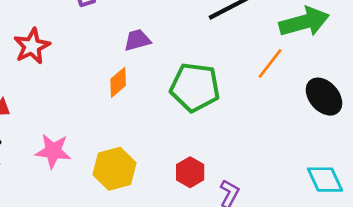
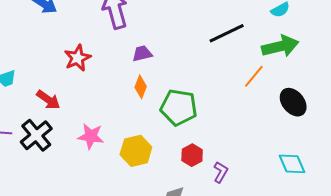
purple trapezoid: (137, 40) -> (142, 54), moved
orange diamond: (118, 82) -> (141, 87), turned -30
green pentagon: (195, 87) -> (179, 107), moved

